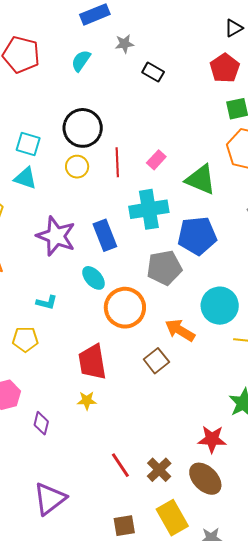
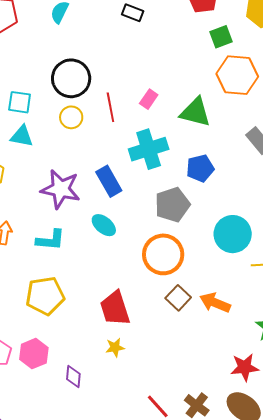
blue pentagon: (197, 236) -> (200, 168), size x0.7
cyan L-shape: (47, 302) -> (50, 240), moved, size x1.4
orange circle: (125, 308) -> (163, 254), moved
orange arrow: (180, 330) -> (215, 303), moved
yellow pentagon: (25, 339) -> (45, 296), size x1.5

